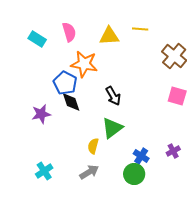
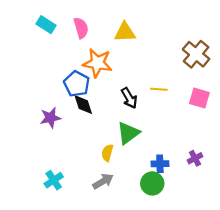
yellow line: (140, 29) -> (159, 89), moved
cyan rectangle: (37, 39) -> (46, 25), moved
blue cross: (141, 156) -> (160, 164), turned -35

